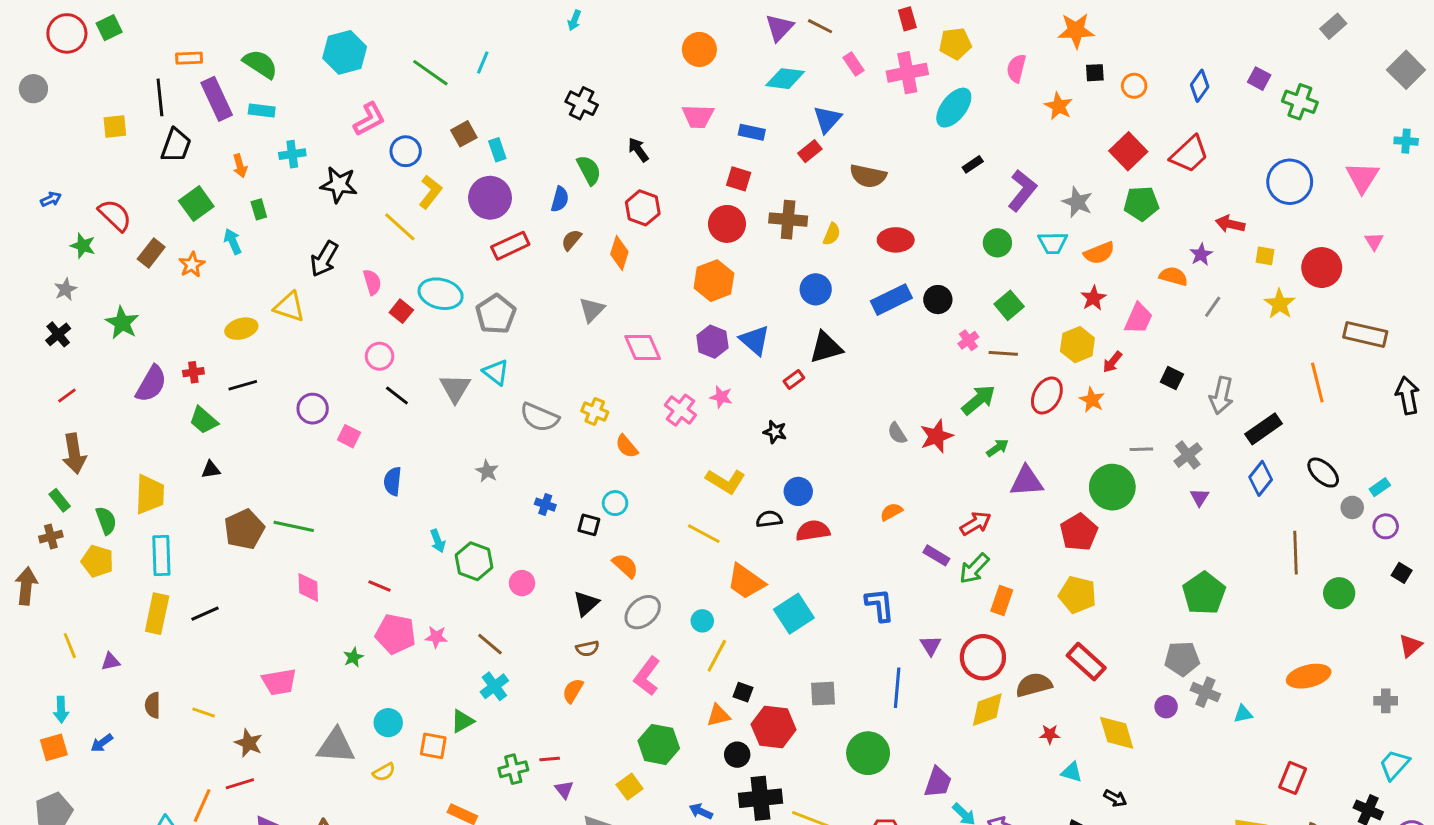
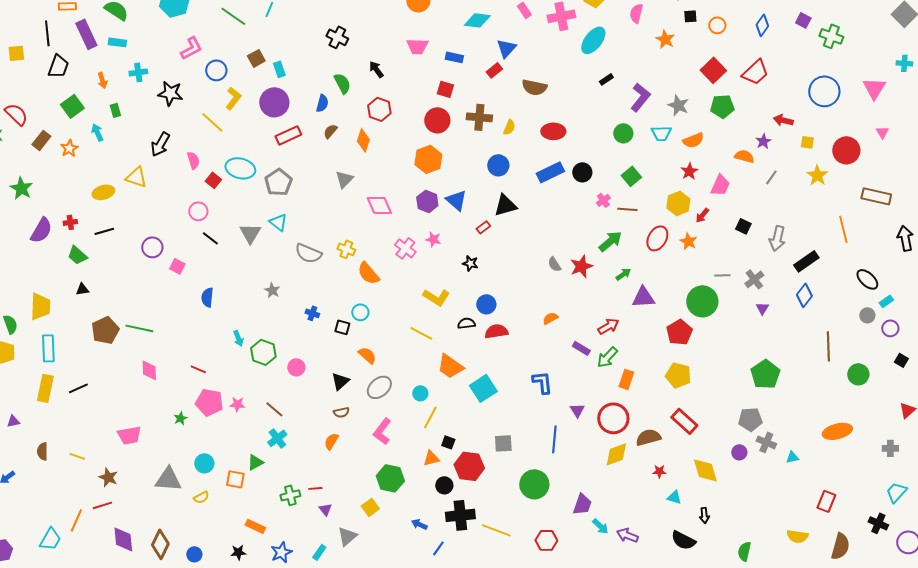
orange semicircle: (627, 446) -> (368, 273), size x1.4
black ellipse: (1323, 473) -> (867, 279), moved
black arrow: (1115, 798) -> (704, 515), turned 56

